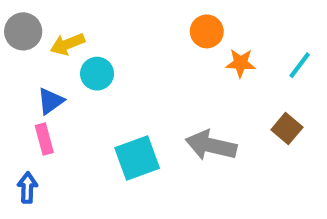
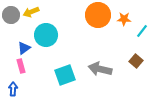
orange circle: (207, 31) -> (98, 15), size x1.6
yellow arrow: (67, 44) -> (31, 12), moved
orange star: (241, 63) -> (124, 19), moved
cyan circle: (97, 74) -> (46, 35), size x1.5

